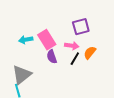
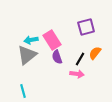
pink arrow: (72, 46) -> (77, 74), moved
gray triangle: (22, 75) -> (27, 55), moved

